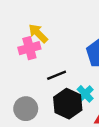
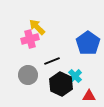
gray circle: (26, 109) -> (28, 75), moved

